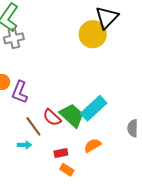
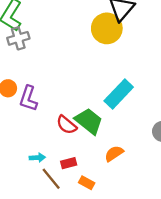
cyan rectangle: (94, 108) -> (119, 94), moved
brown line: (33, 126) -> (51, 179), moved
red rectangle: (61, 153) -> (69, 163), moved

